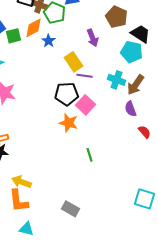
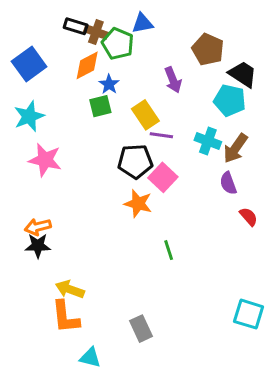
green square: (14, 36) -> (100, 106), moved
gray rectangle: (70, 209) -> (141, 329), turned 36
cyan triangle: (26, 229) -> (90, 358), moved

